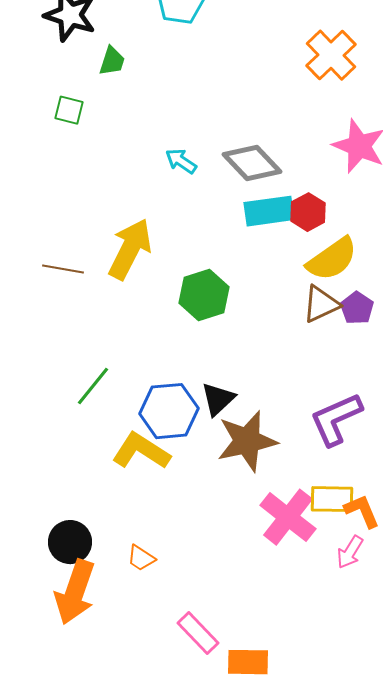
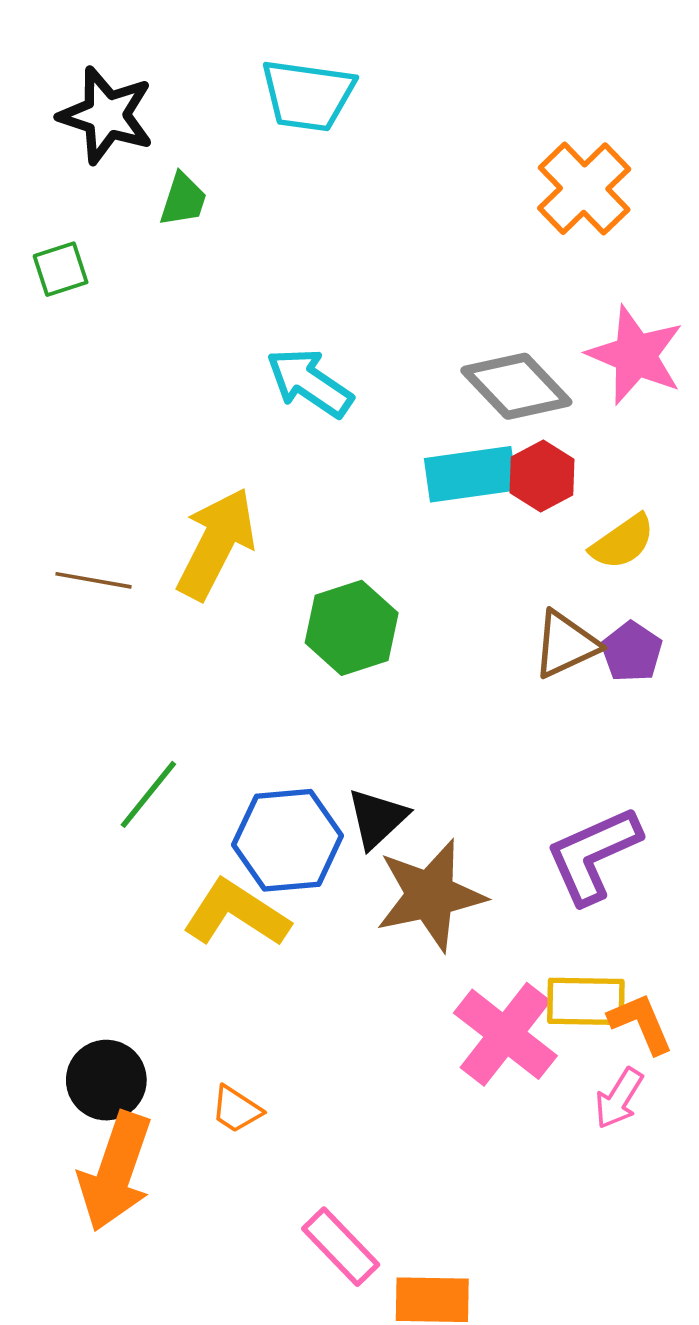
green square: (69, 110) -> (61, 269), moved, turned -32
cyan arrow: (181, 161) -> (310, 383), size x1.5
gray diamond: (252, 163) -> (516, 386), moved
yellow semicircle: (332, 259) -> (623, 542), moved, size x0.7

